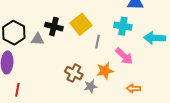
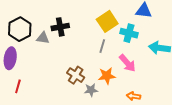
yellow square: (81, 24) -> (107, 21), moved
black cross: (54, 27) -> (60, 27), turned -30

